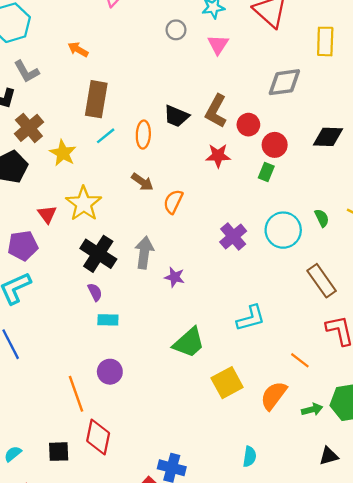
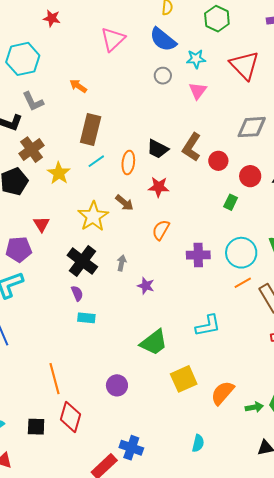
red circle: (275, 145) -> (250, 176), moved
red star: (218, 156) -> (159, 187), moved
orange semicircle: (173, 202) -> (161, 230), moved
yellow star: (84, 204) -> (93, 216), moved
purple cross: (233, 236) -> (198, 255), turned 35
gray arrow: (144, 253) -> (122, 263), size x0.6
orange line: (300, 360) -> (243, 283), moved, turned -72
purple circle: (110, 372) -> (117, 385), moved

